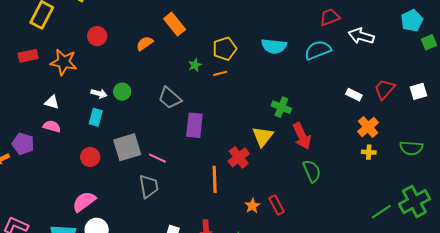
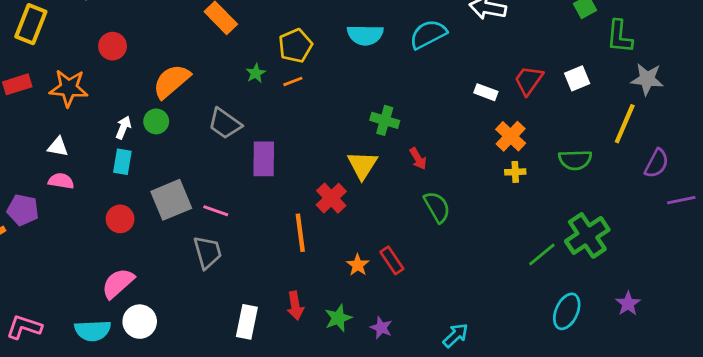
orange semicircle: (145, 43) -> (171, 81), moved, size x1.6
white arrow: (99, 93) -> (123, 127), turned -77
red arrow: (302, 136) -> (418, 159), size x0.6

